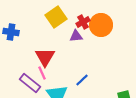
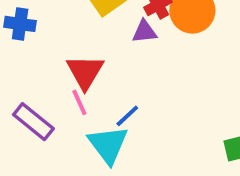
blue line: (82, 80) -> (127, 116), moved
purple rectangle: (30, 83) -> (33, 122), moved

